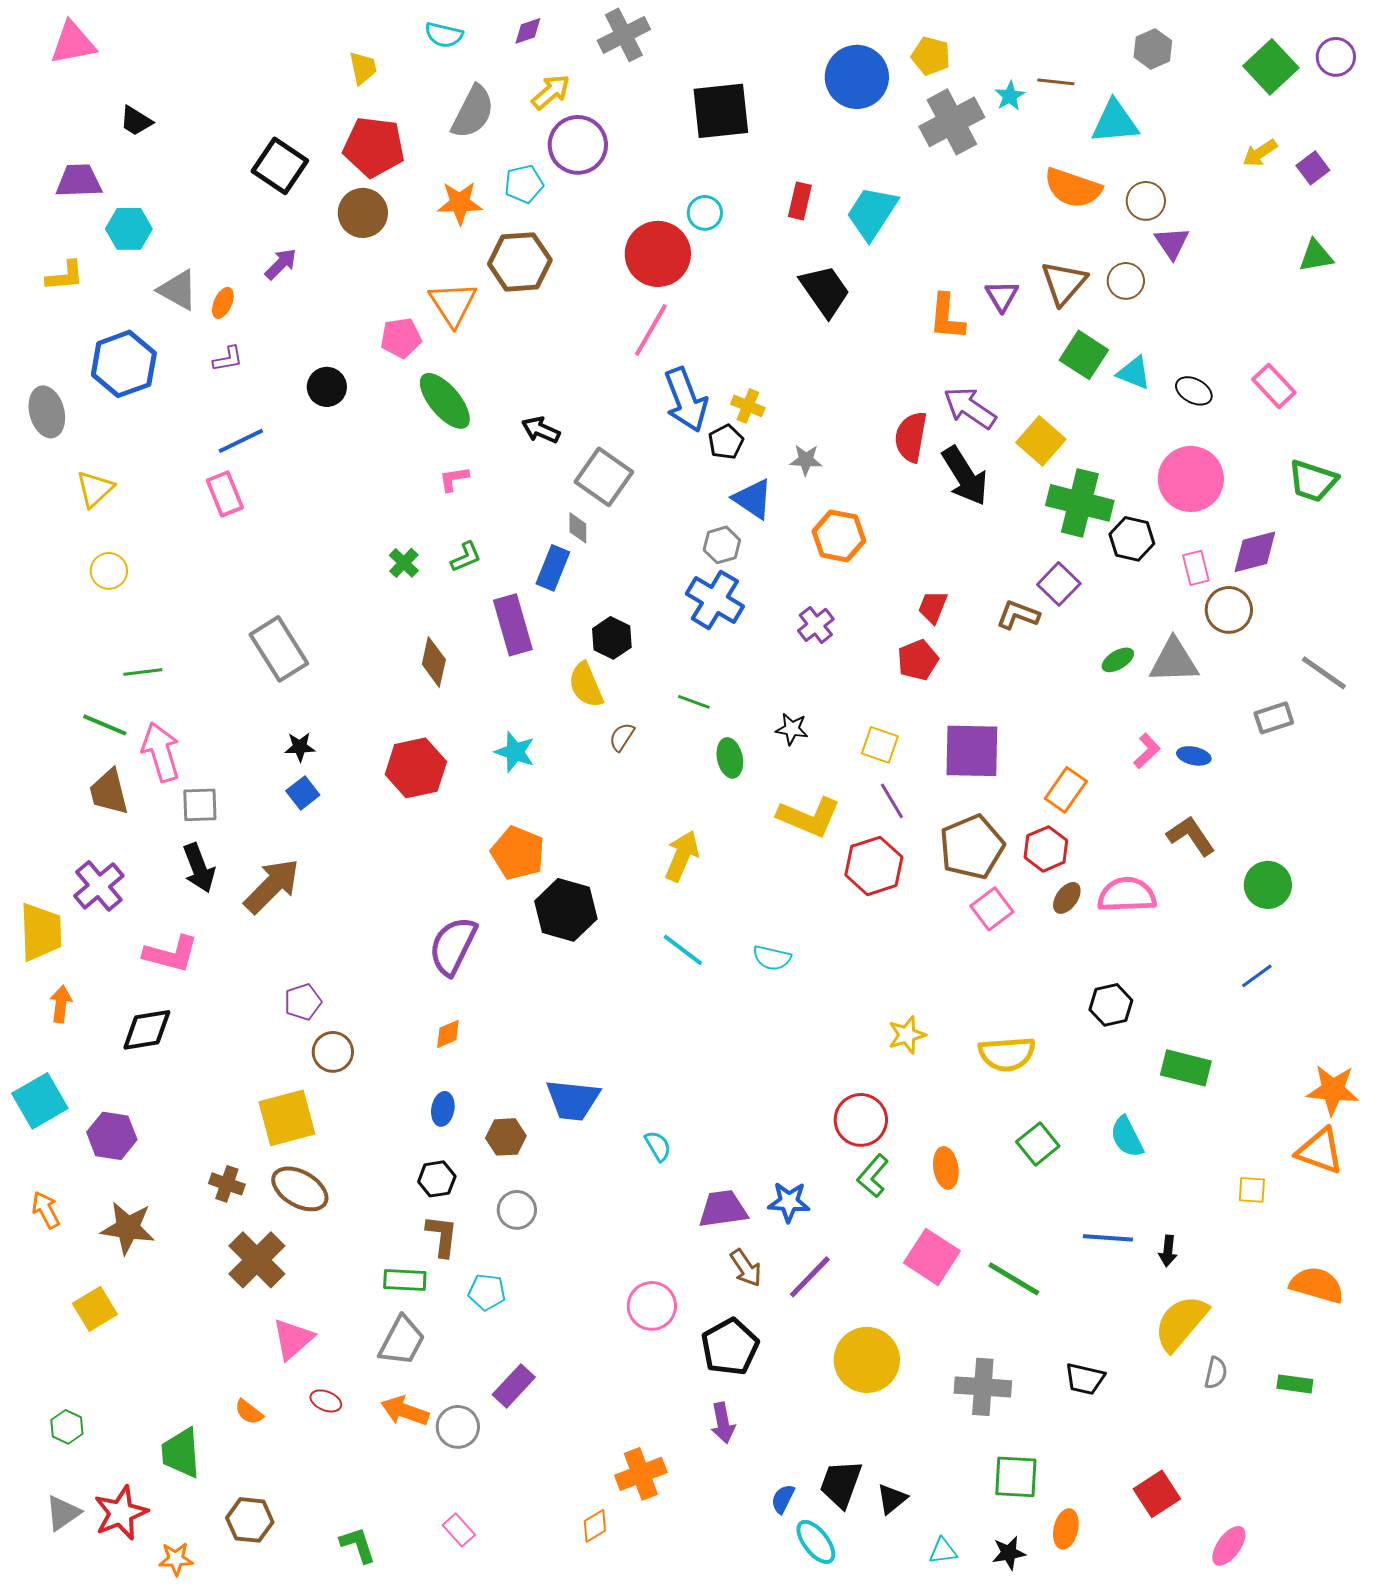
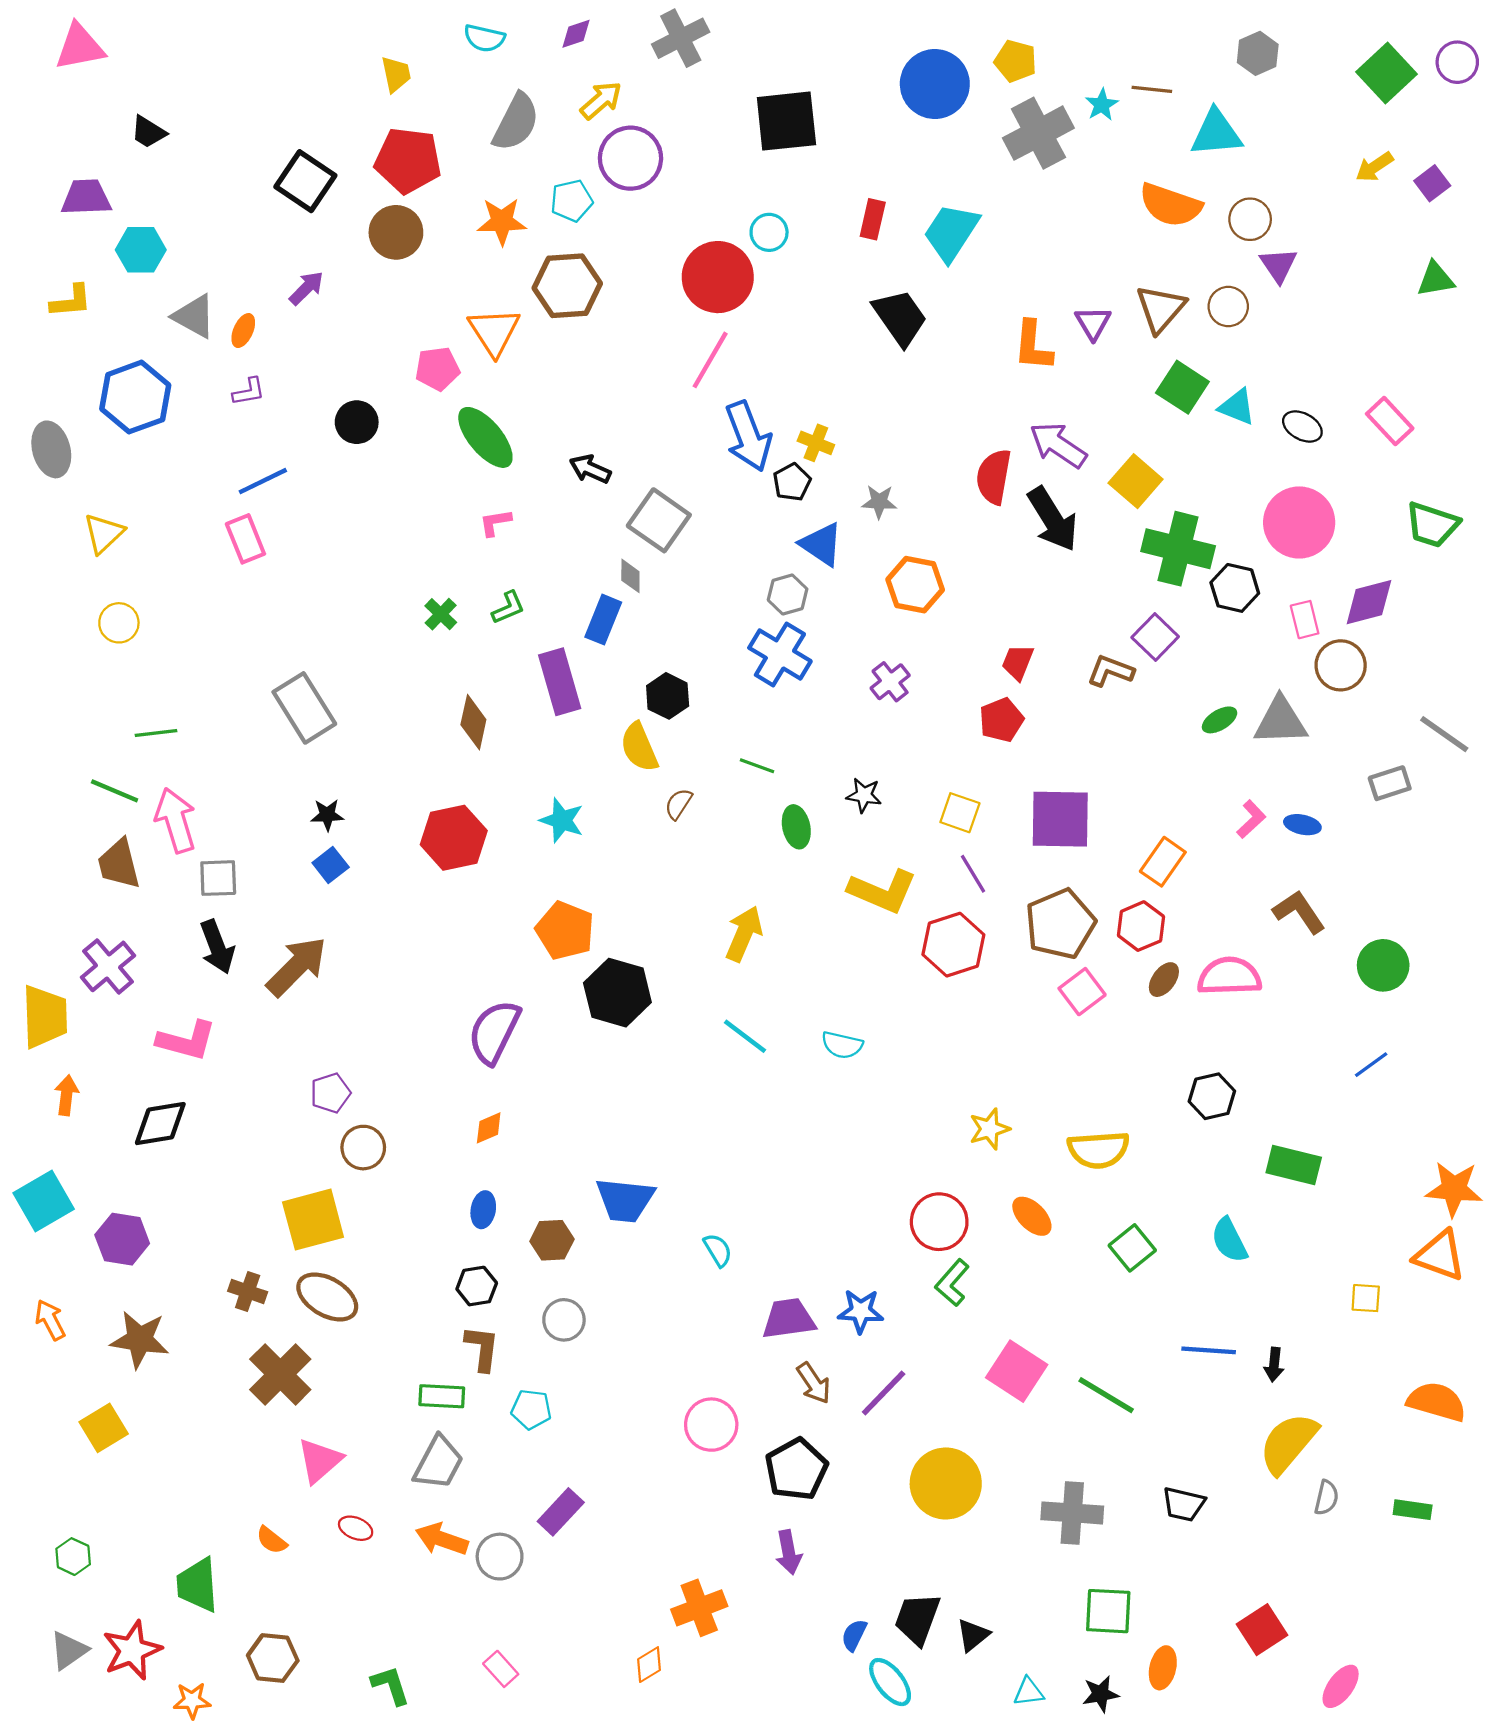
orange ellipse: (946, 1168) -> (1032, 1216), moved, turned -36

